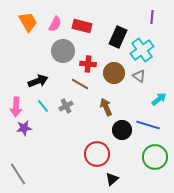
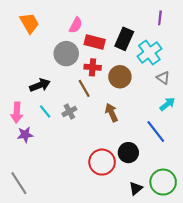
pink semicircle: (55, 24) -> (76, 25), moved
red rectangle: (82, 26) -> (95, 42), moved
gray triangle: (139, 76) -> (163, 78), moved
brown line: (80, 84) -> (84, 88), turned 30
blue line: (148, 125) -> (156, 132), turned 35
black circle: (122, 130) -> (128, 153), moved
green circle: (155, 157) -> (163, 182), moved
black triangle: (112, 179) -> (136, 188), moved

